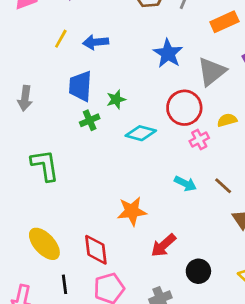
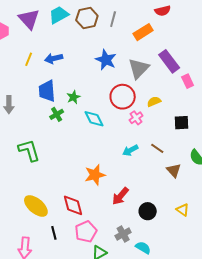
cyan diamond: (141, 133) -> (94, 119), turned 55
cyan arrow: (185, 184) -> (130, 150), turned 133

